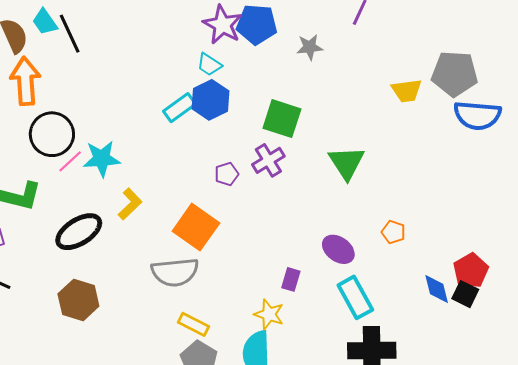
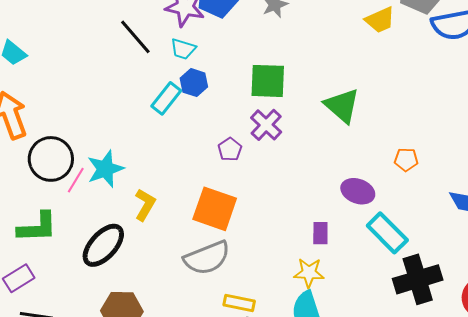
black line: (70, 34) -> (135, 37), moved
blue hexagon: (210, 100) -> (194, 83), size x0.7

